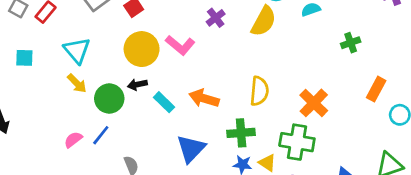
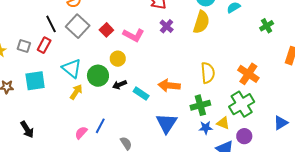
pink L-shape: (180, 45) -> (134, 35), moved
yellow circle: (142, 49) -> (118, 59), size x0.6
cyan square: (24, 58) -> (35, 81), size x1.5
yellow arrow: (77, 83) -> (76, 92), turned -91
green circle: (109, 99) -> (98, 76), moved
green cross: (297, 142) -> (242, 104), turned -30

